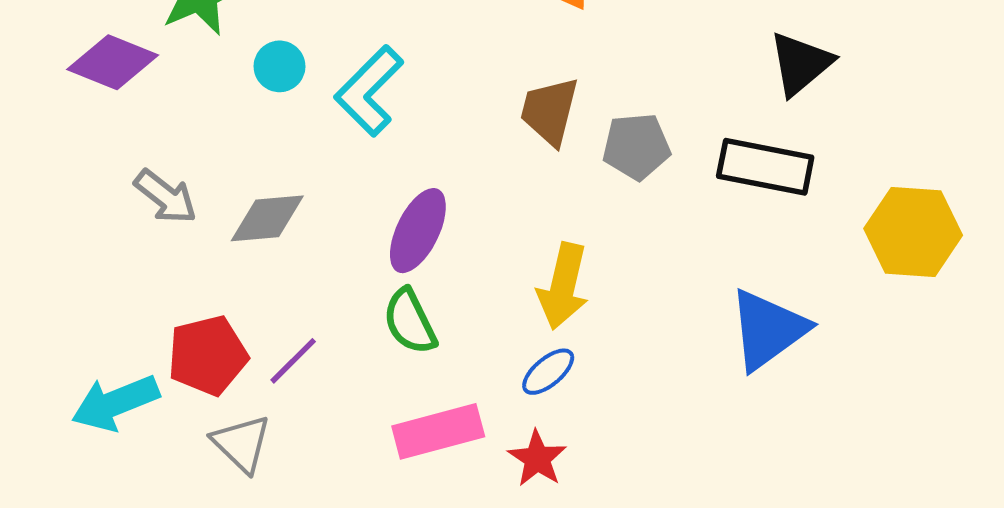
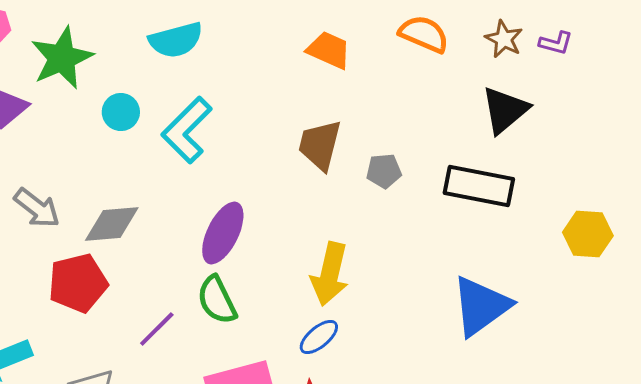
gray pentagon: (636, 146) -> (384, 171), size x0.7
yellow hexagon: (913, 232) -> (588, 234), size x0.7
red pentagon: (208, 355) -> (78, 283), moved
purple line: (293, 361) -> (157, 329), moved

